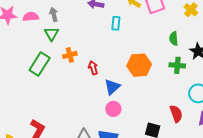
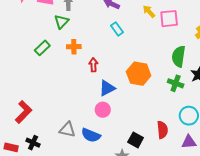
cyan rectangle: (116, 23) -> (117, 29), moved, turned -56
green semicircle: (174, 39) -> (179, 56), size x1.5
green rectangle: (40, 64) -> (42, 48), size x0.7

